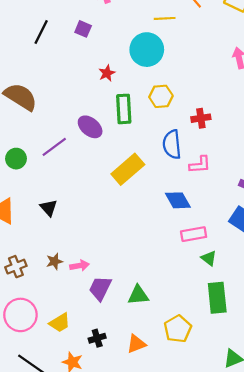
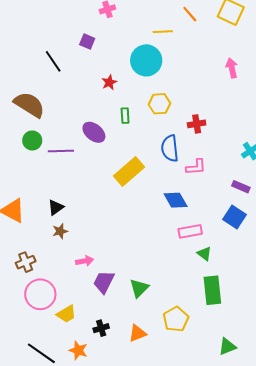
black line: (41, 32) -> (53, 61), moved, turned -60
green rectangle: (124, 109) -> (125, 116), size x0.6
purple line: (54, 147) -> (61, 151), turned 35
green circle: (16, 159) -> (32, 141), moved
black triangle: (49, 208) -> (56, 207), turned 36
brown star: (55, 261) -> (60, 231), moved
green triangle: (138, 295) -> (139, 288), turned -40
pink circle: (20, 315) -> (40, 294), moved

